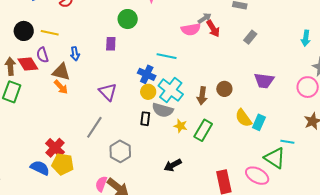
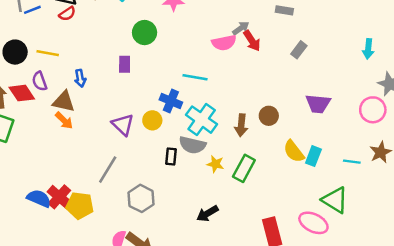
yellow circle: (148, 92) -> (152, 120), moved
cyan line: (287, 142) -> (352, 162), moved
yellow pentagon: (63, 164) -> (80, 205), moved
blue semicircle: (40, 168) -> (39, 198), moved

